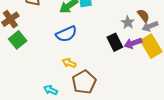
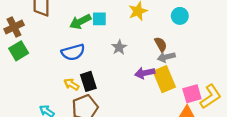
gray star: (128, 22) -> (119, 47), moved
black rectangle: (115, 42) -> (88, 81), moved

